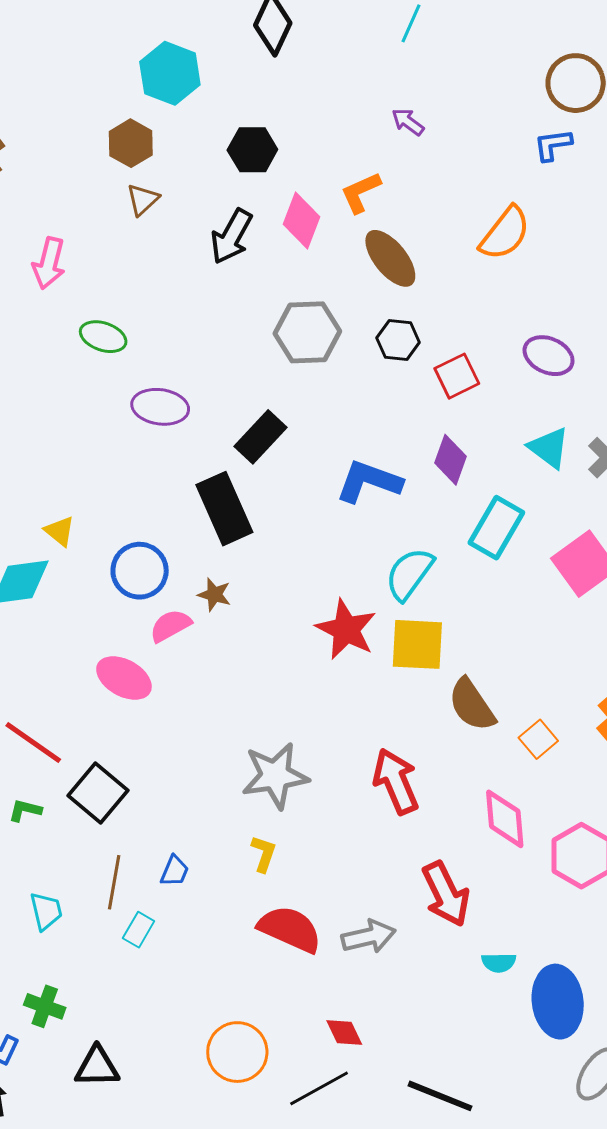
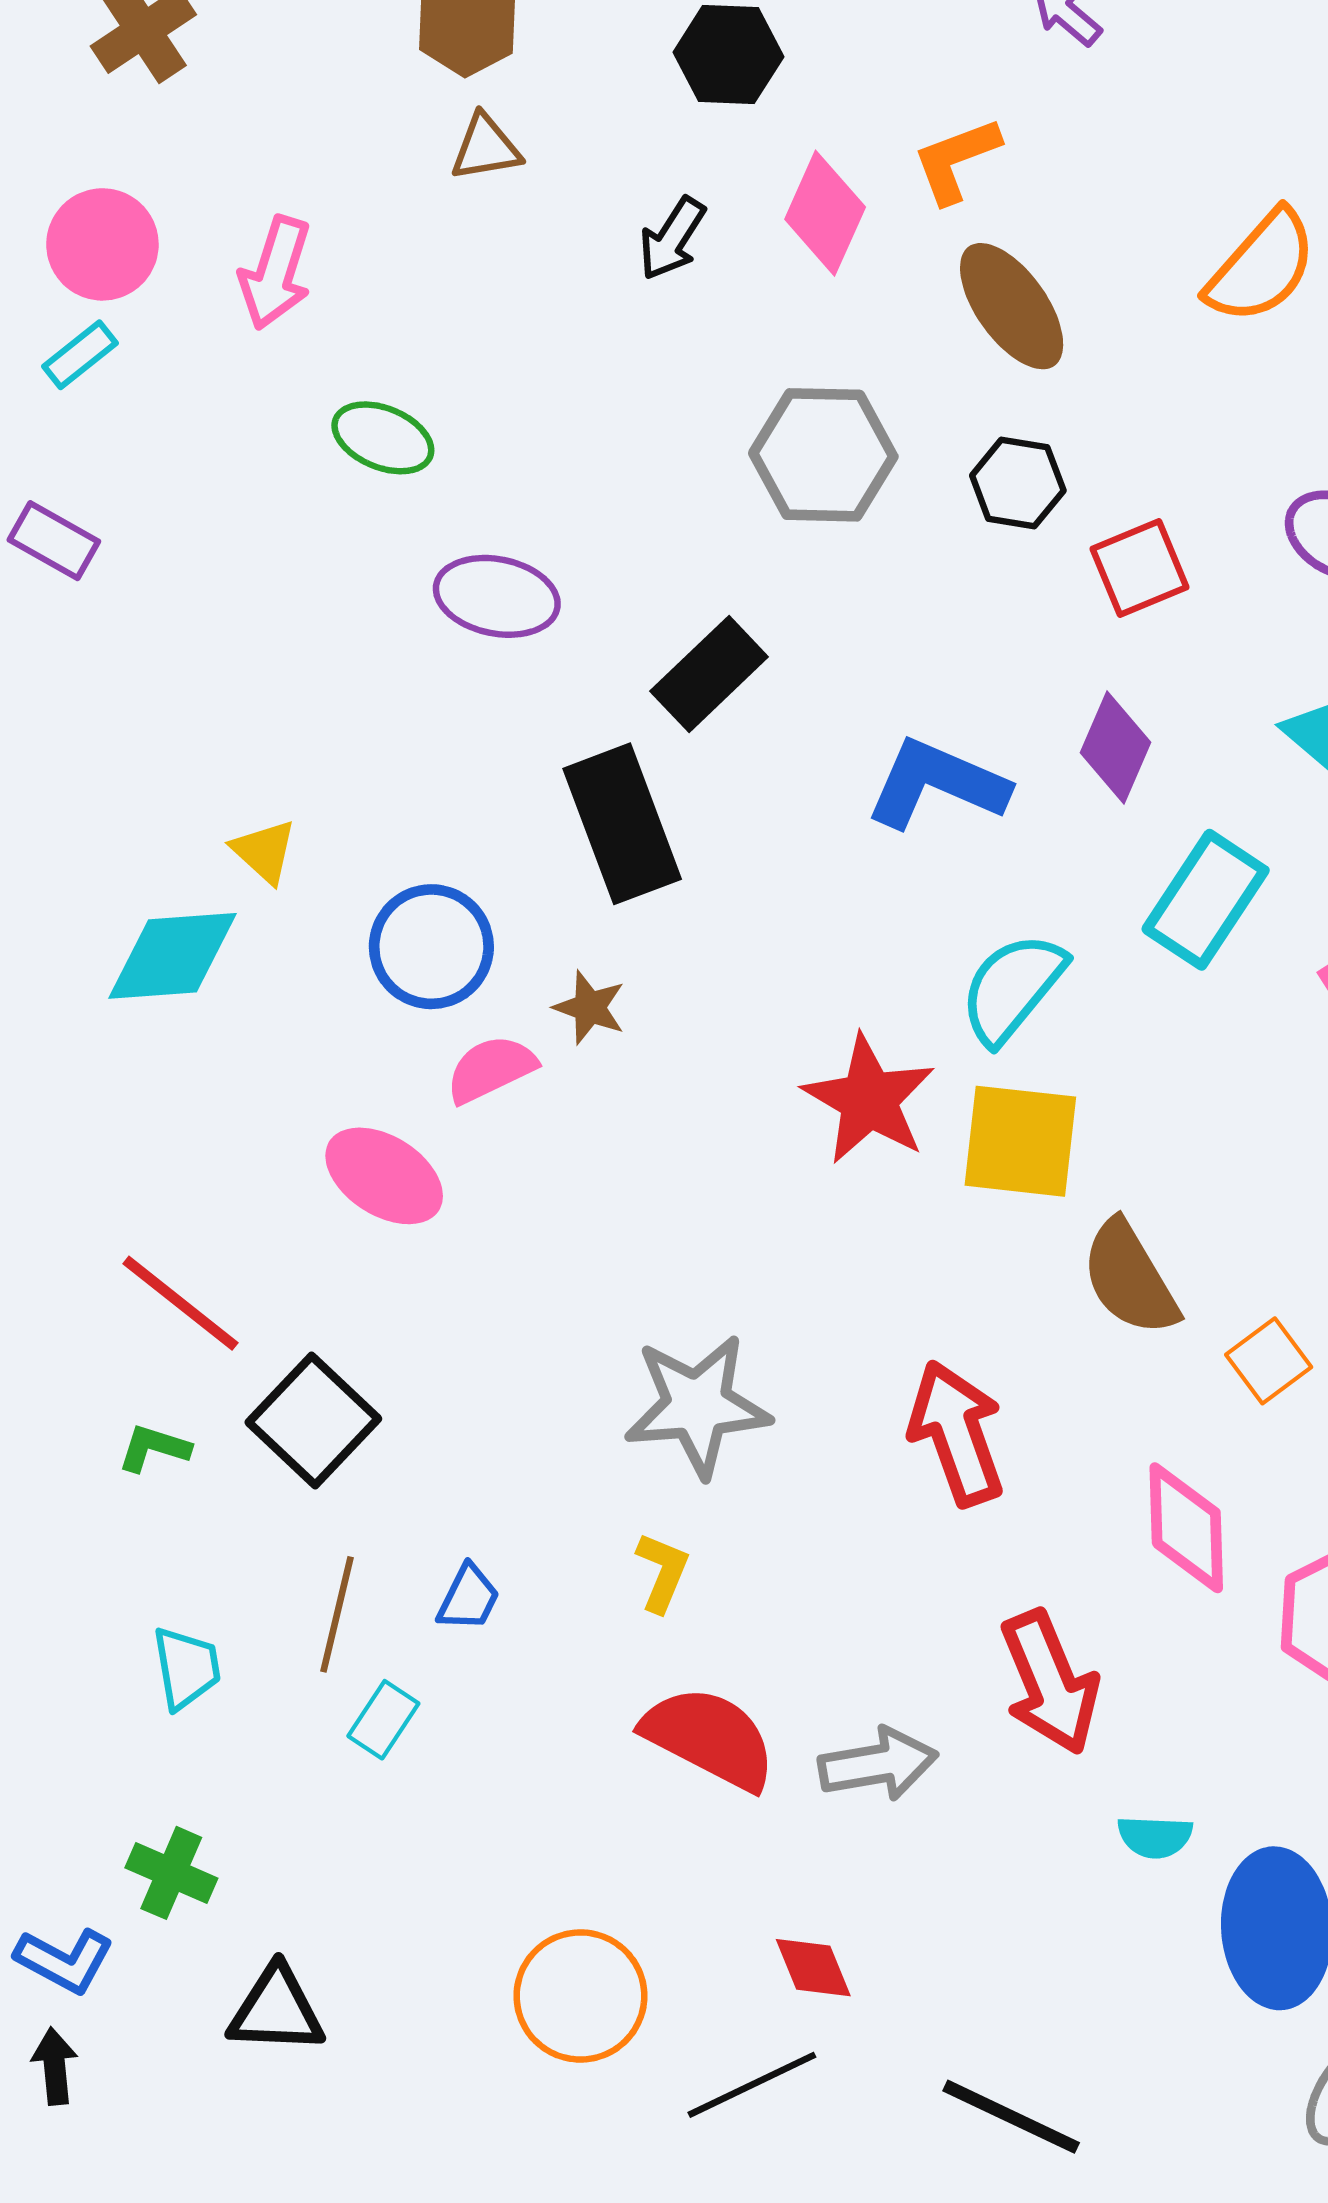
brown triangle: (143, 200) -> (486, 148), turned 30
black arrow: (231, 236) -> (672, 238), size x0.7

